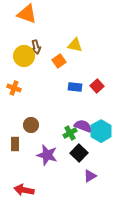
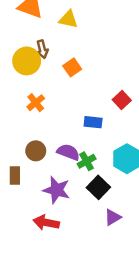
yellow triangle: (75, 45) -> (68, 19), moved
blue rectangle: (75, 87) -> (93, 122), moved
orange cross: (14, 88) -> (36, 103), moved, turned 32
purple semicircle: (83, 126) -> (68, 152), moved
red arrow: (24, 190) -> (46, 223), moved

